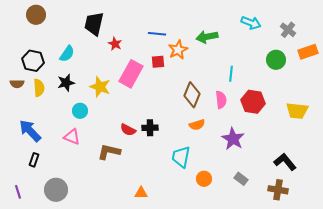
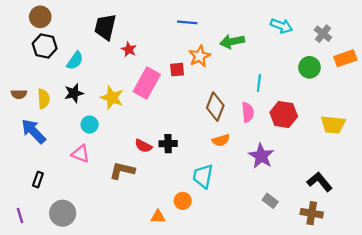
blue line: (157, 34) -> (187, 22), moved
black hexagon: (33, 61) -> (45, 46), moved
blue arrow: (30, 131) -> (33, 131), moved
orange circle: (204, 179) -> (183, 201), moved

